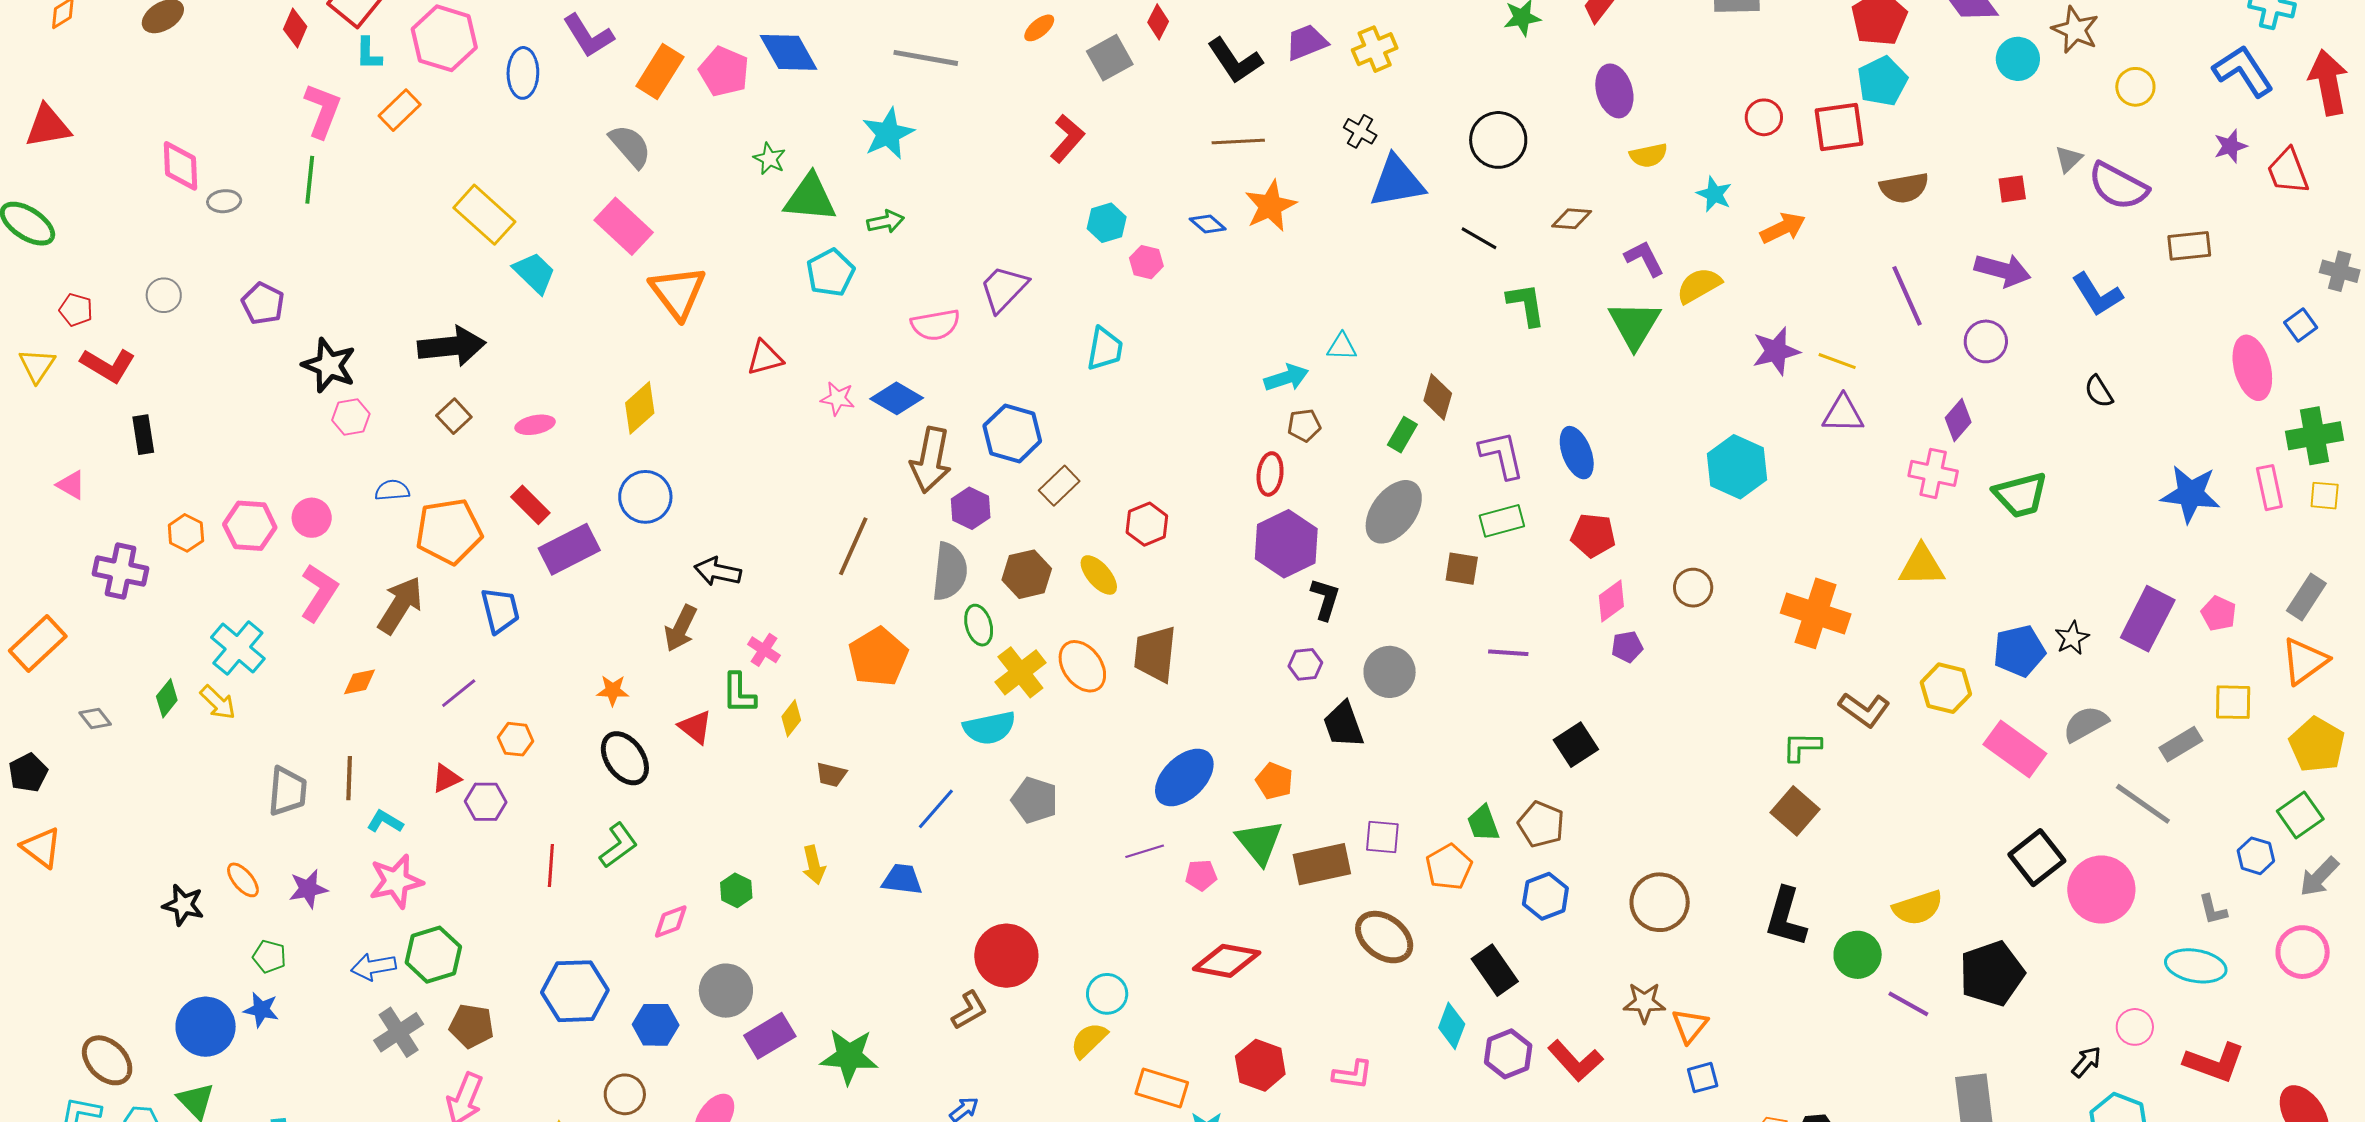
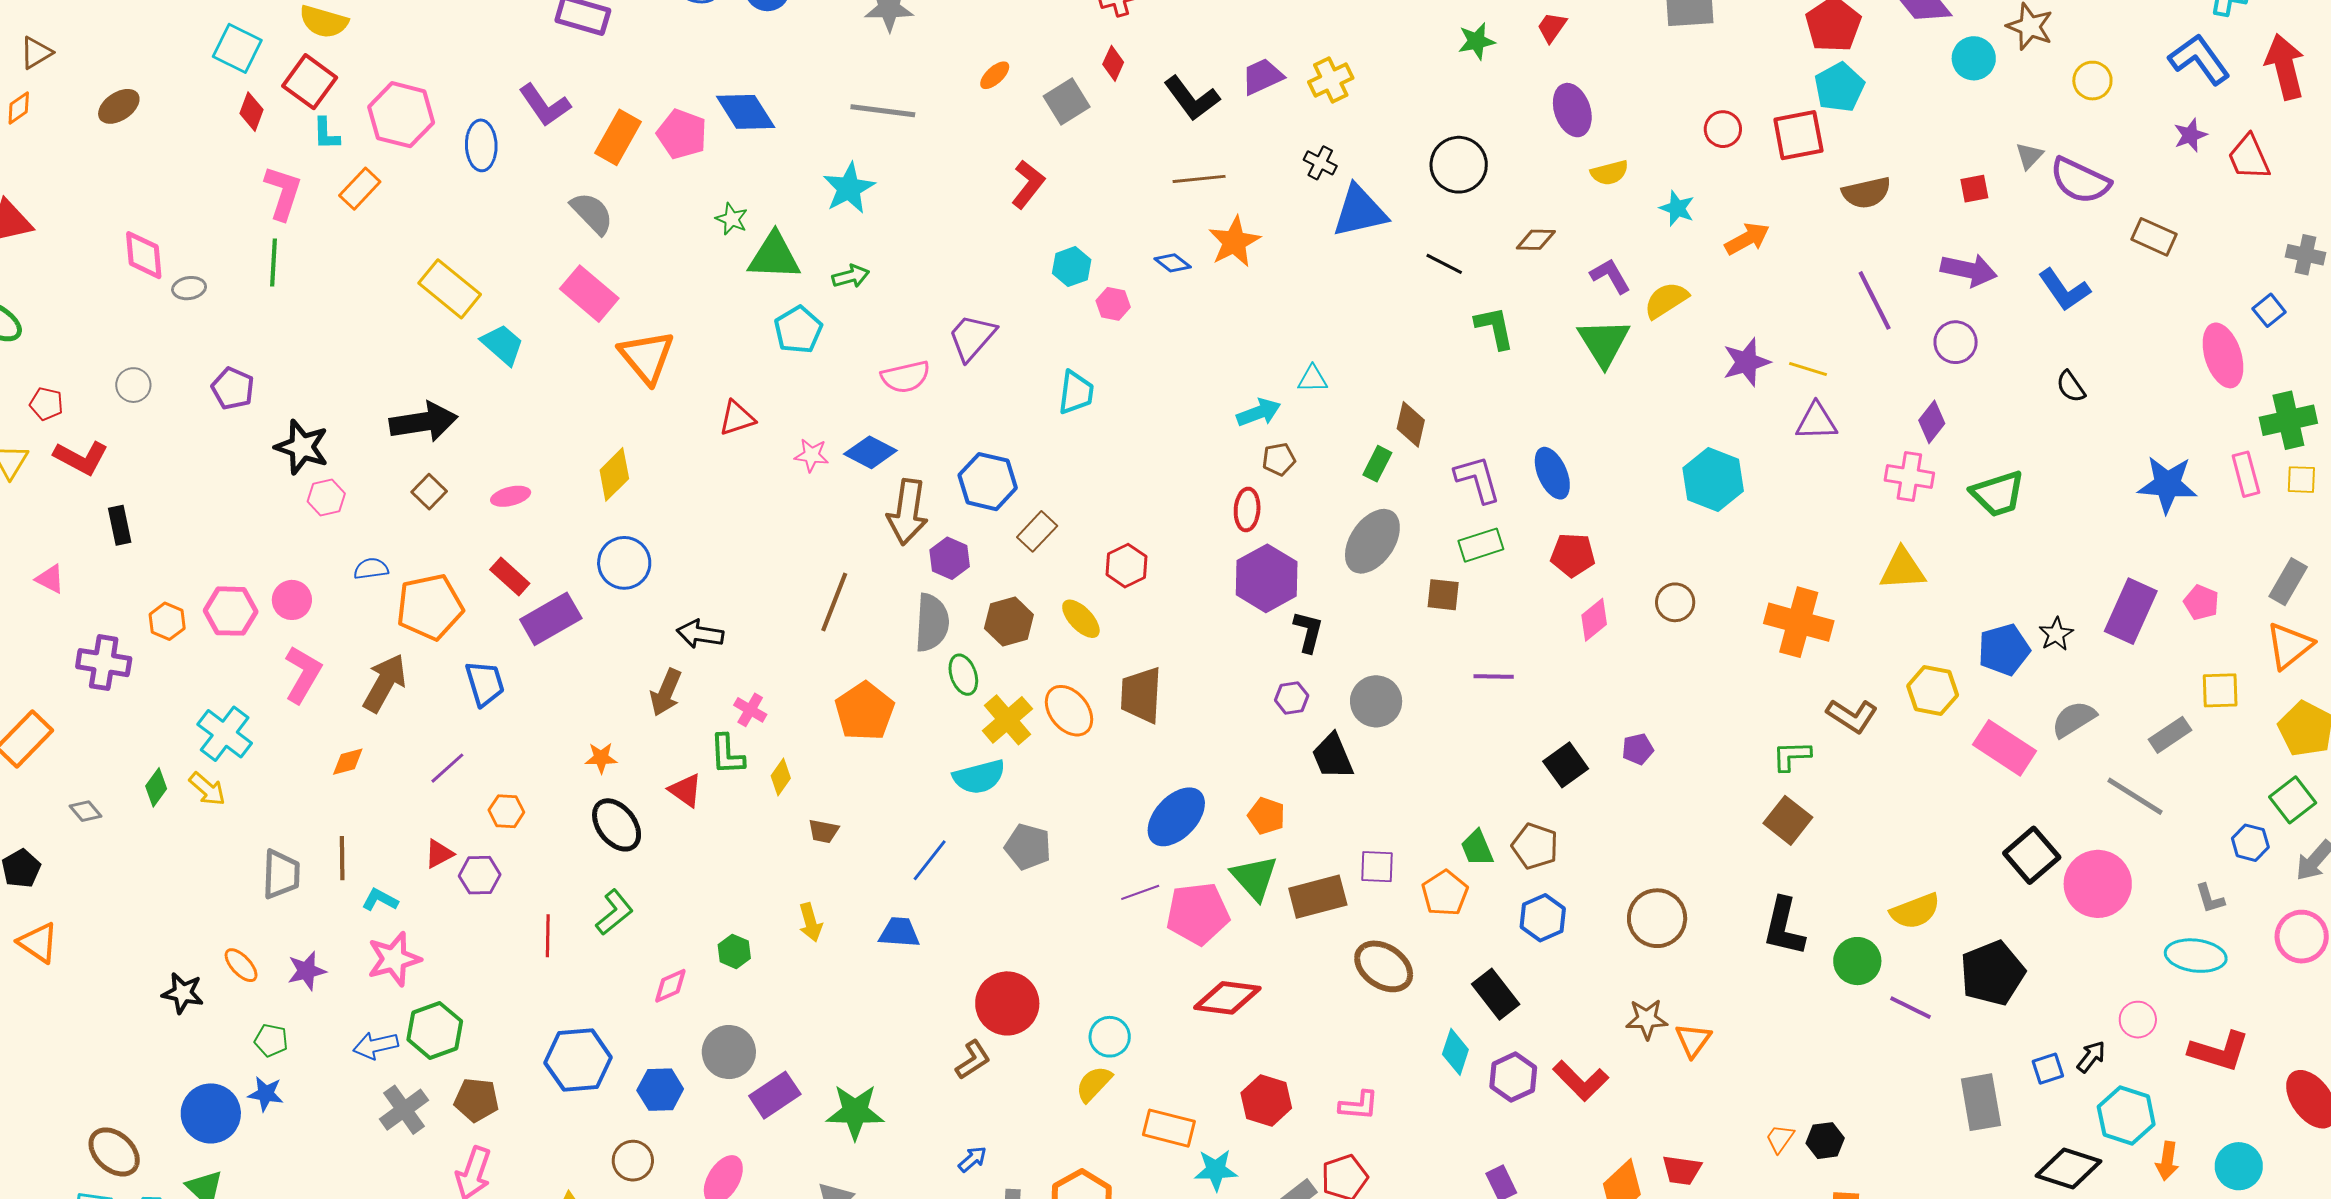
brown rectangle: (2189, 246) -> (2154, 237), turned 33
purple pentagon: (1627, 647) -> (1638, 749), moved
pink pentagon: (1201, 875) -> (1198, 914), size x2.0
blue square: (1703, 1078) -> (2048, 1069), moved

